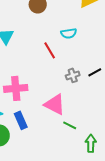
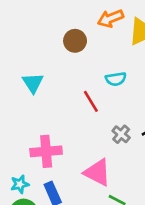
gray cross: (73, 75) -> (121, 134), turned -32

